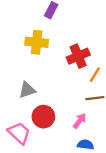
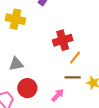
yellow cross: (37, 42) -> (15, 19), moved

